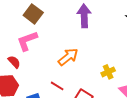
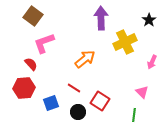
brown square: (33, 14) -> (33, 16), moved
yellow cross: (108, 72) -> (125, 42), moved, size x1.6

